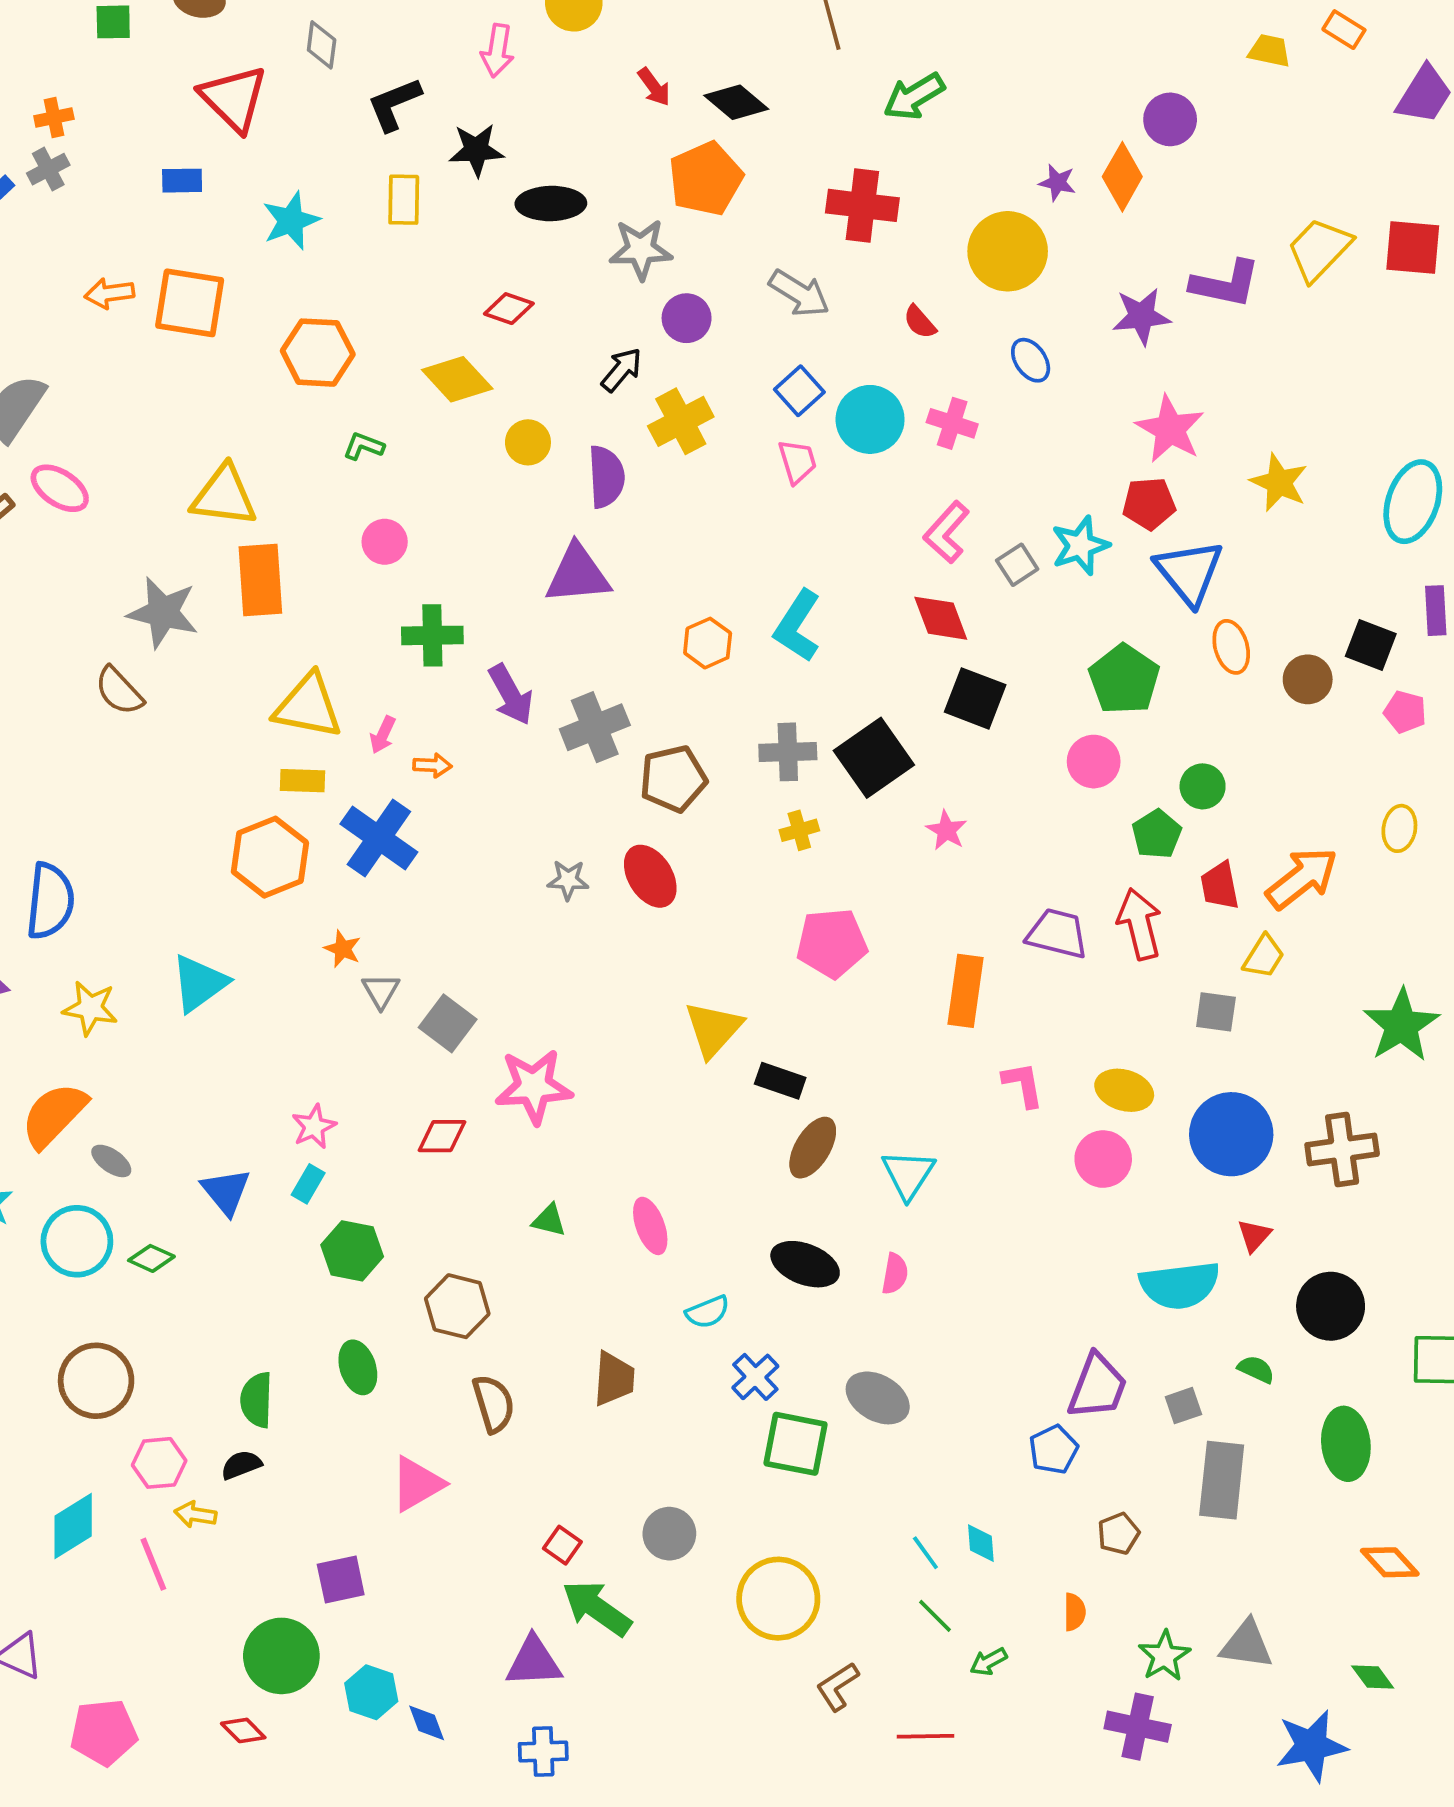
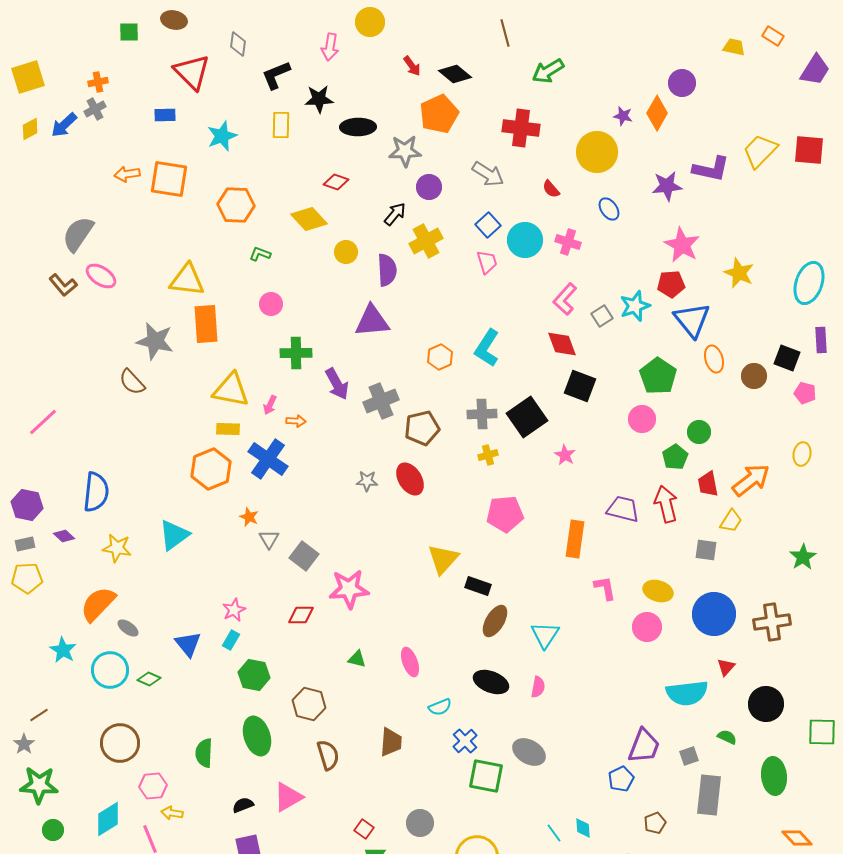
green star: (1401, 1025) -> (803, 557), size x0.7
green ellipse: (358, 1367) -> (257, 736), size x1.4
black semicircle: (241, 1465) -> (243, 805), moved

